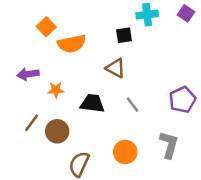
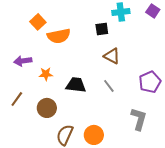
brown triangle: (116, 68) -> (112, 56), moved
brown line: (32, 123) -> (17, 99), moved
orange circle: (125, 152) -> (94, 135), moved

